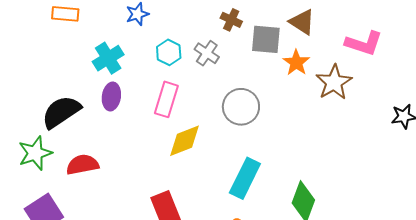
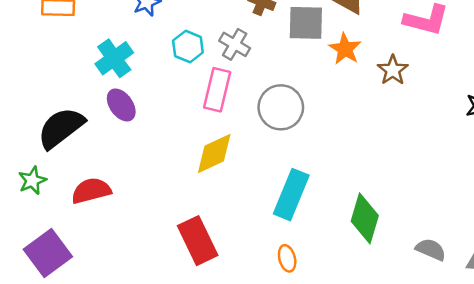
brown star: (334, 82) -> (393, 70), size x0.7
purple ellipse: (111, 96) -> (121, 105), turned -40
pink rectangle: (166, 99) -> (217, 90), moved
green star: (35, 153) -> (32, 180), size x0.7

